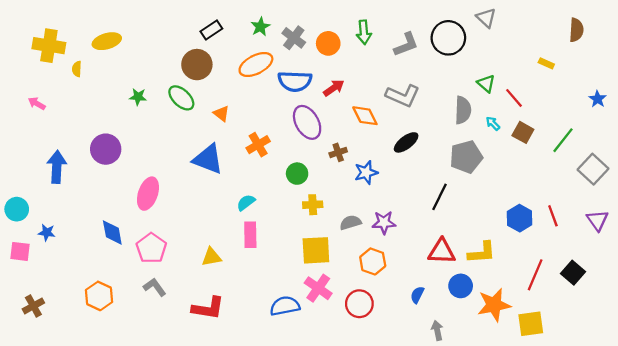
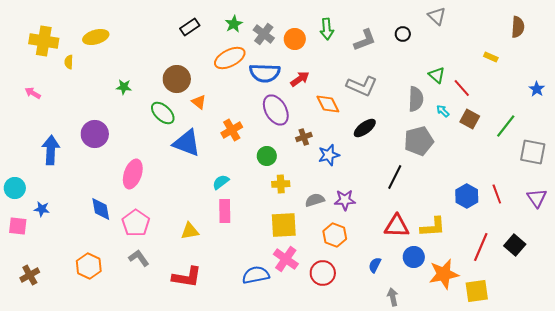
black circle: (448, 38) -> (403, 34), size x0.5
brown circle: (197, 65) -> (177, 79), moved
green ellipse: (181, 98) -> (163, 113), moved
gray square: (593, 169) -> (533, 152), turned -32

